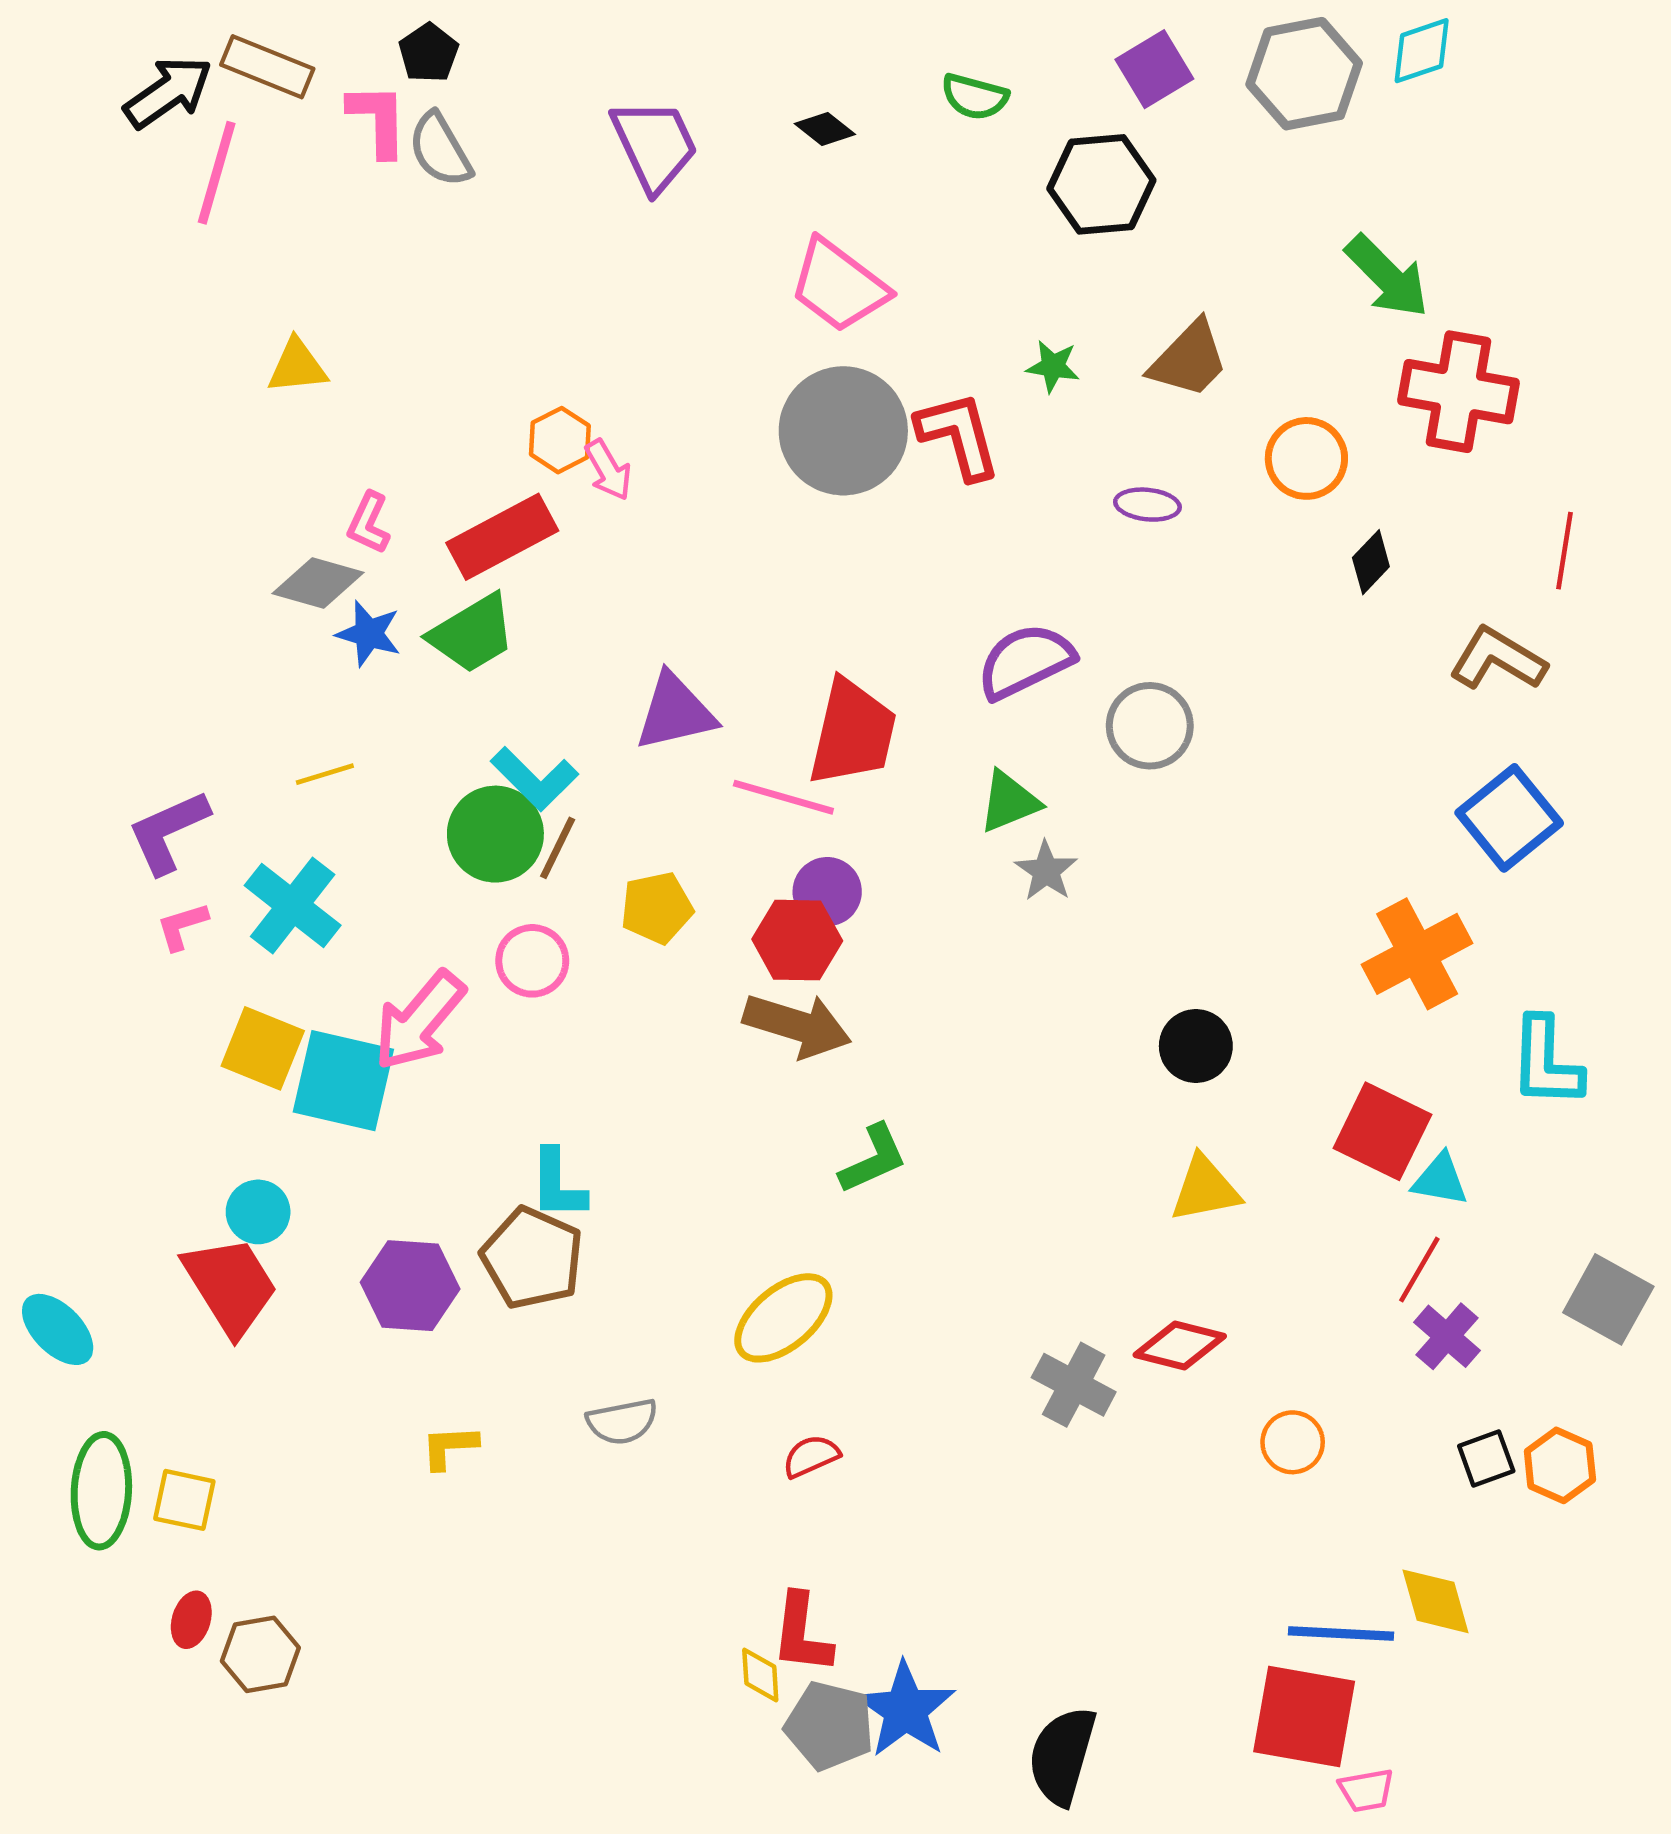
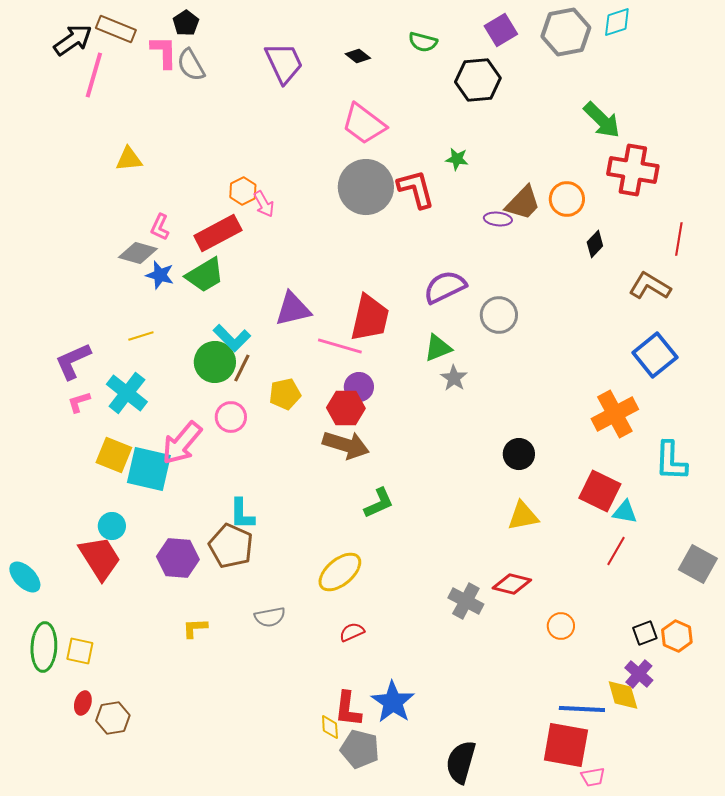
brown trapezoid: (1189, 359) -> (523, 203), moved
purple cross: (1447, 1336) -> (639, 674), moved
blue star: (906, 1710) -> (393, 702), moved

